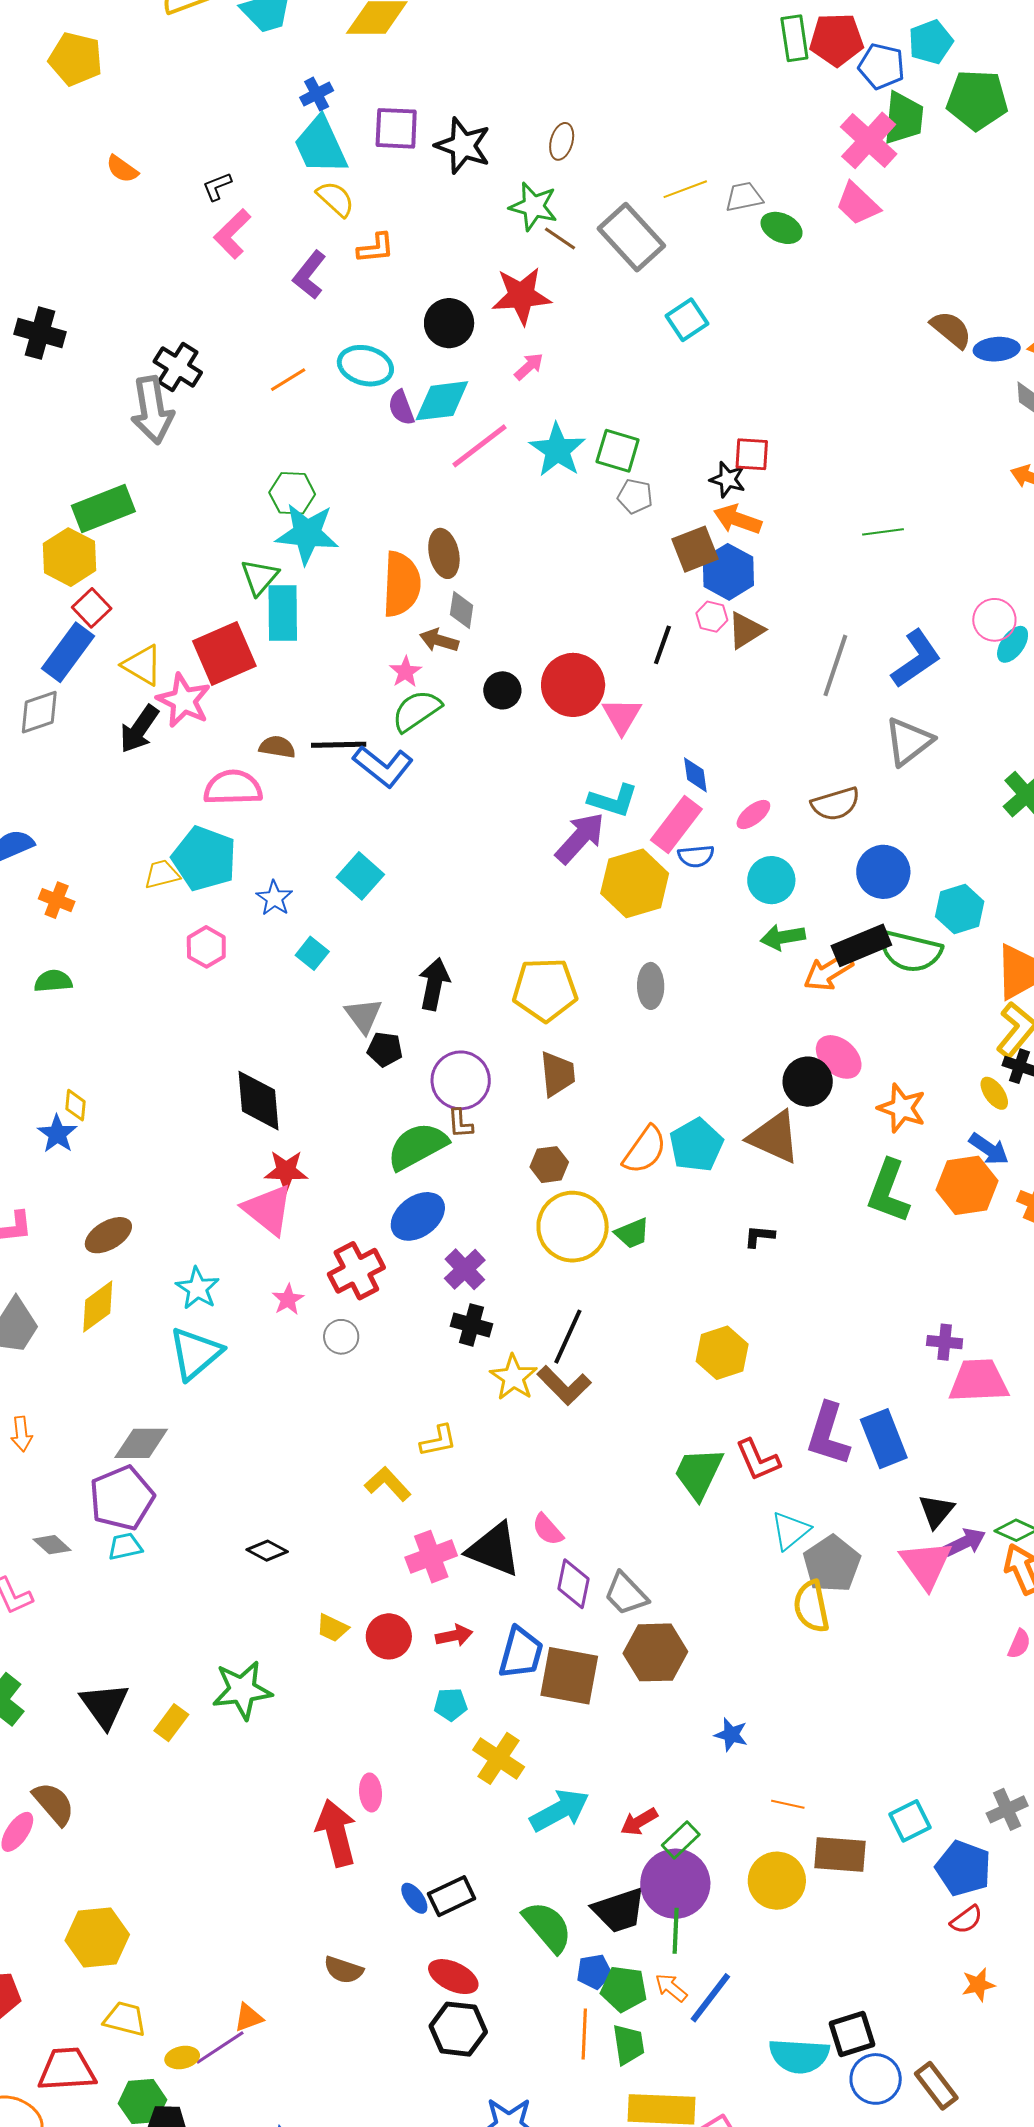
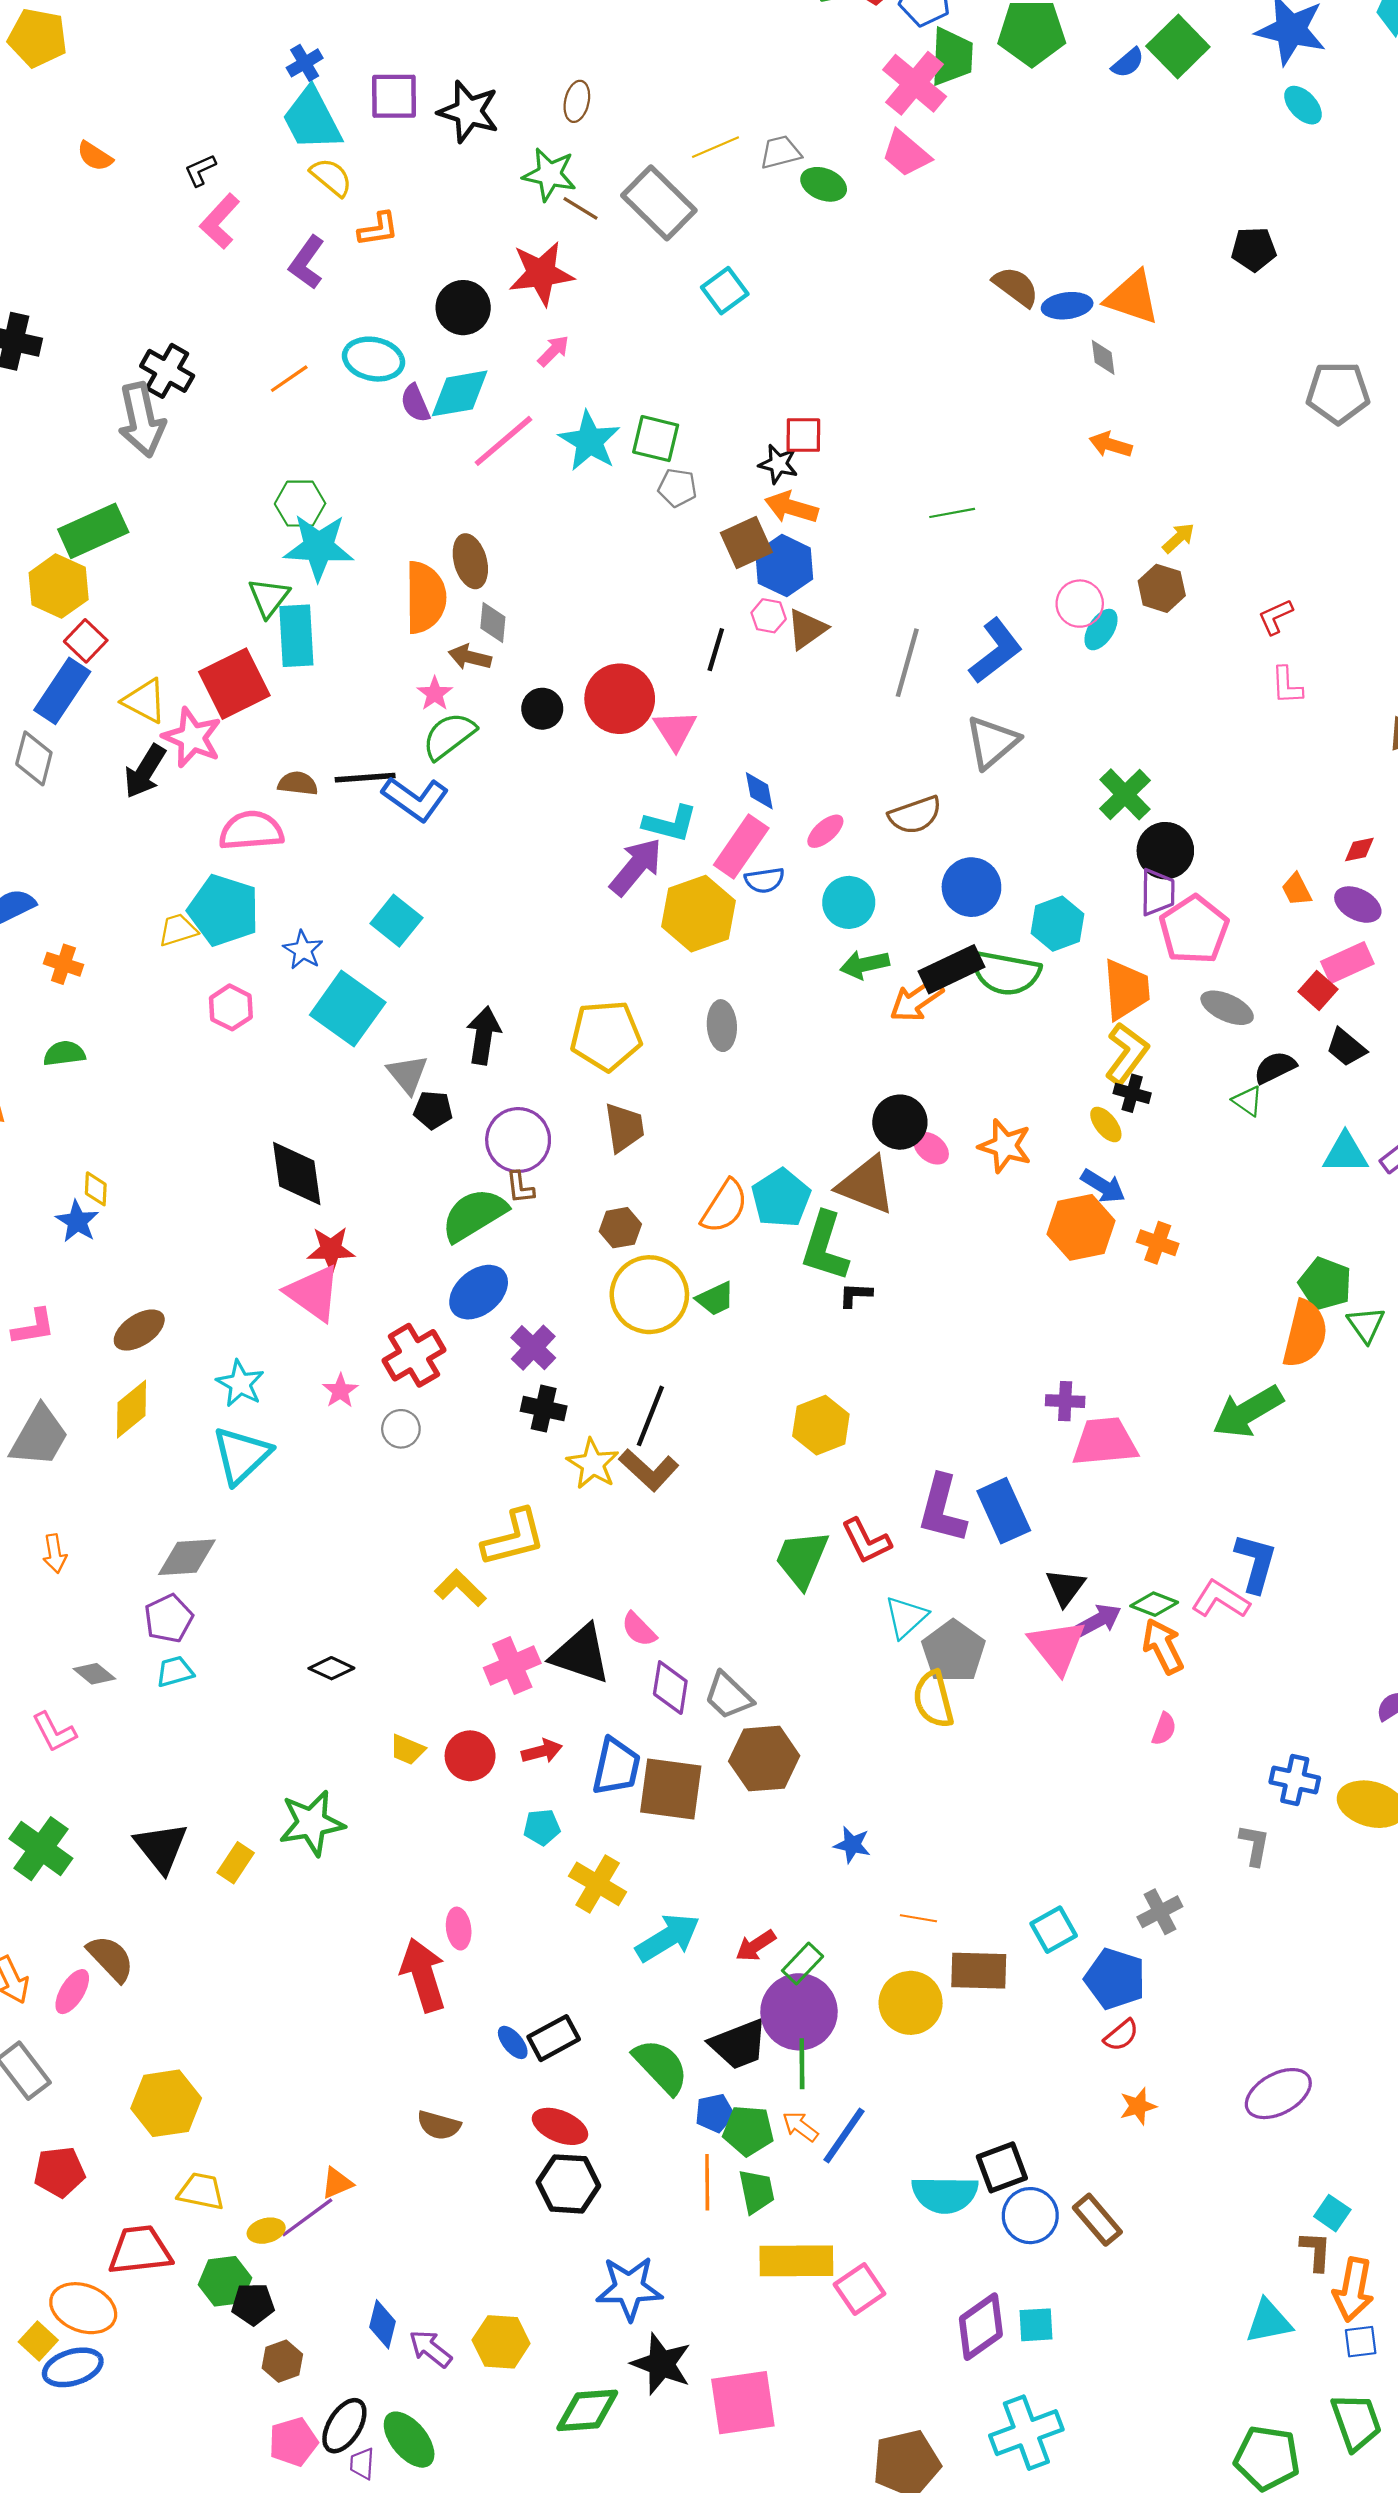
gray diamond: (39, 712) -> (34, 758), turned -54
cyan square: (312, 953) -> (348, 1009), size x2.0
pink ellipse: (839, 1057) -> (931, 1148), moved, size x0.7
green L-shape: (888, 1191) -> (825, 1247), moved
yellow L-shape: (438, 1441) -> (514, 1538), size x1.6
purple pentagon: (122, 1498) -> (169, 1618), size x0.7

